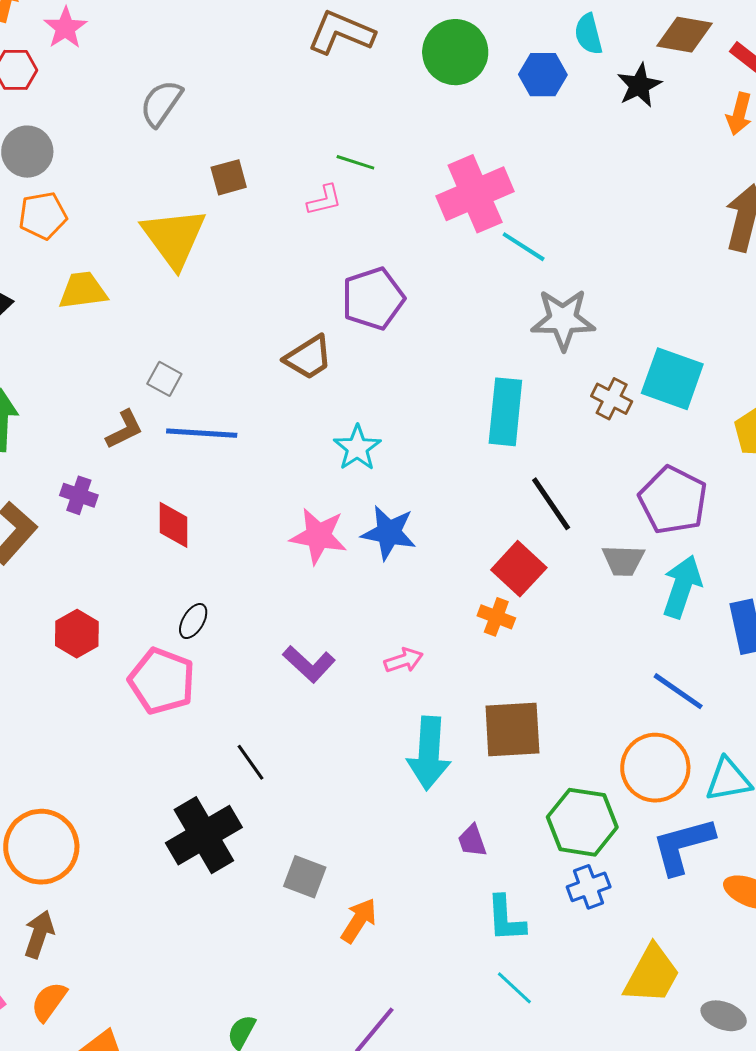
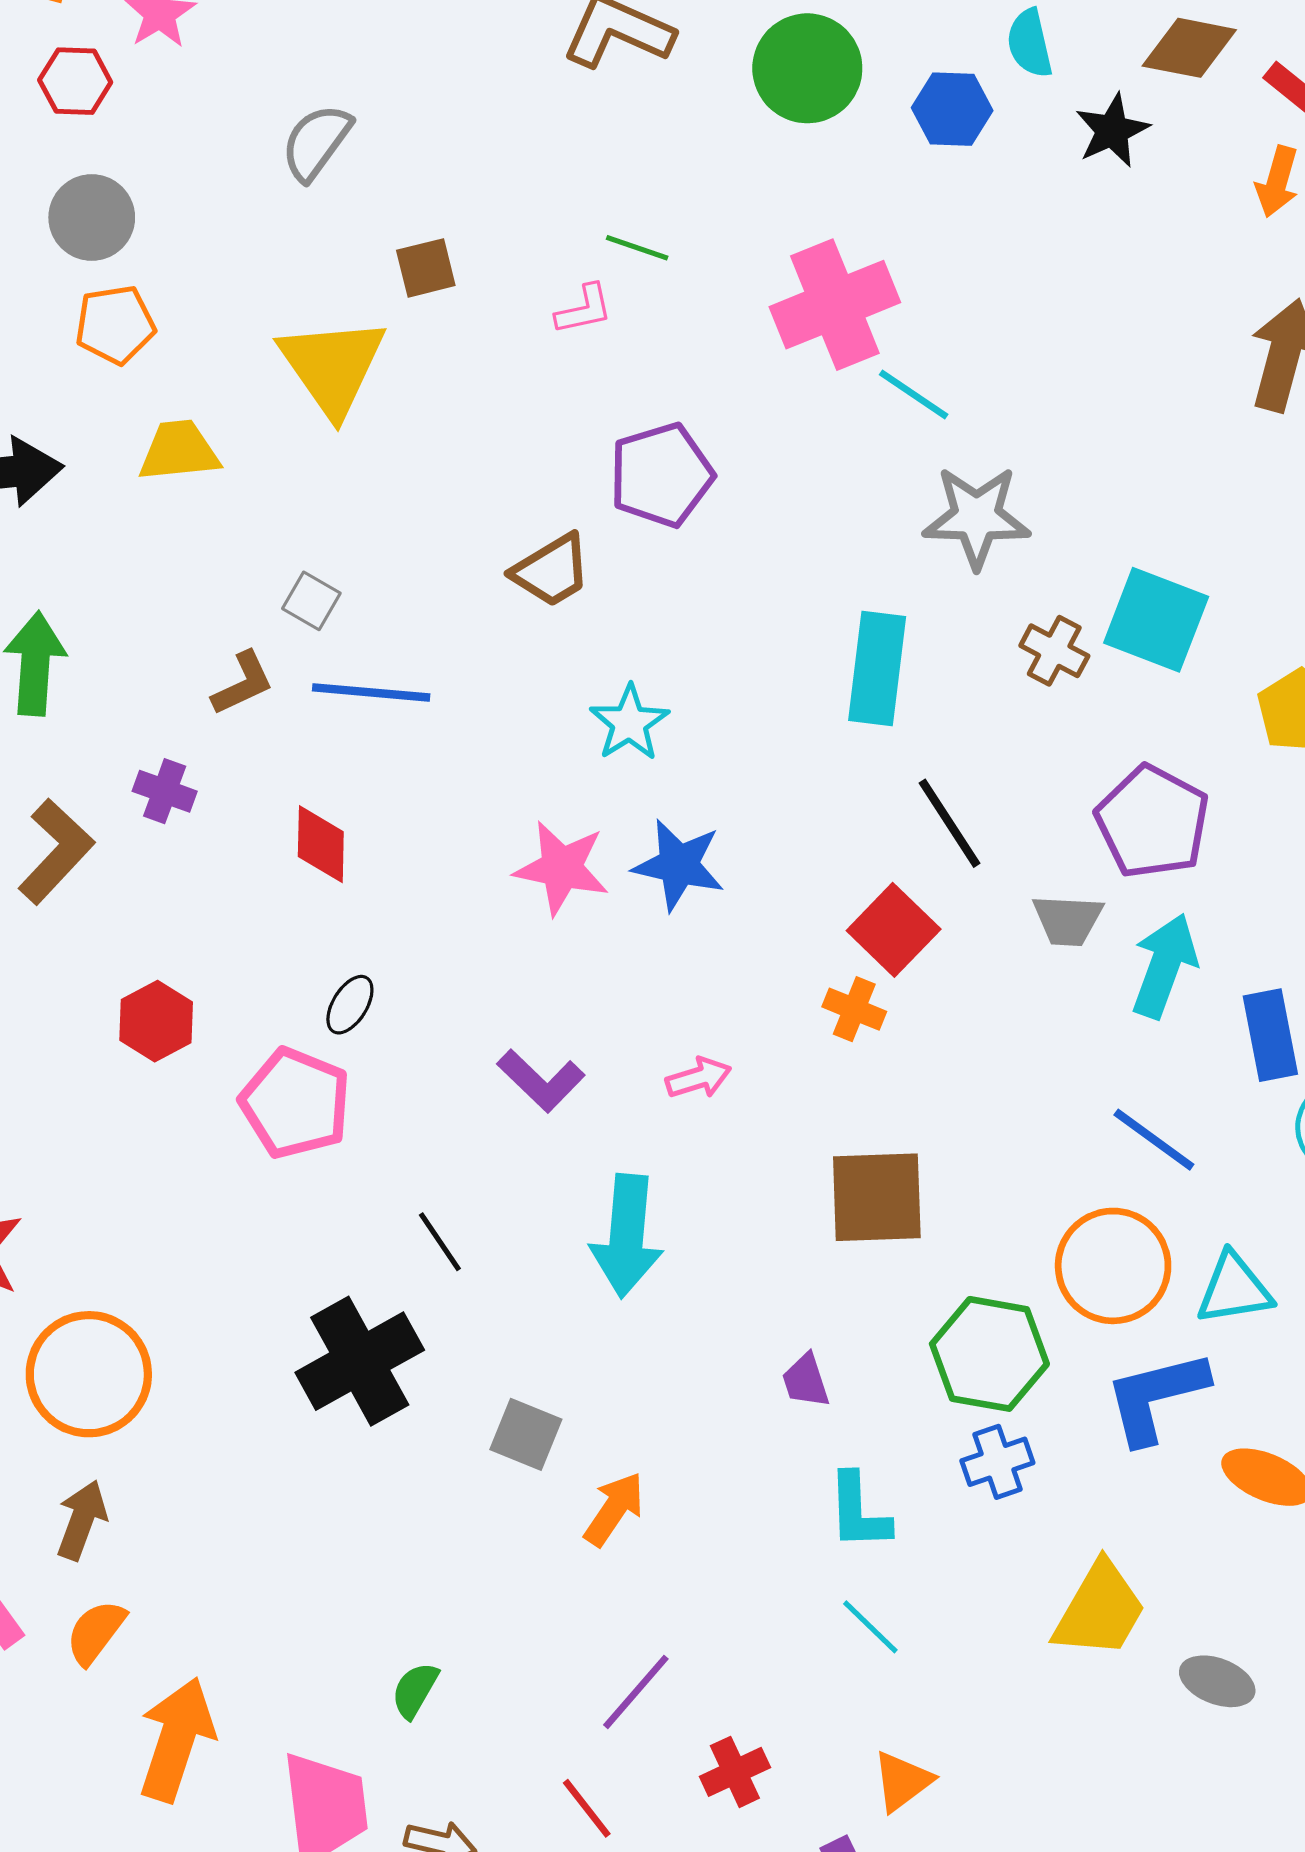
cyan arrow: (429, 753) -> (627, 1236), moved

